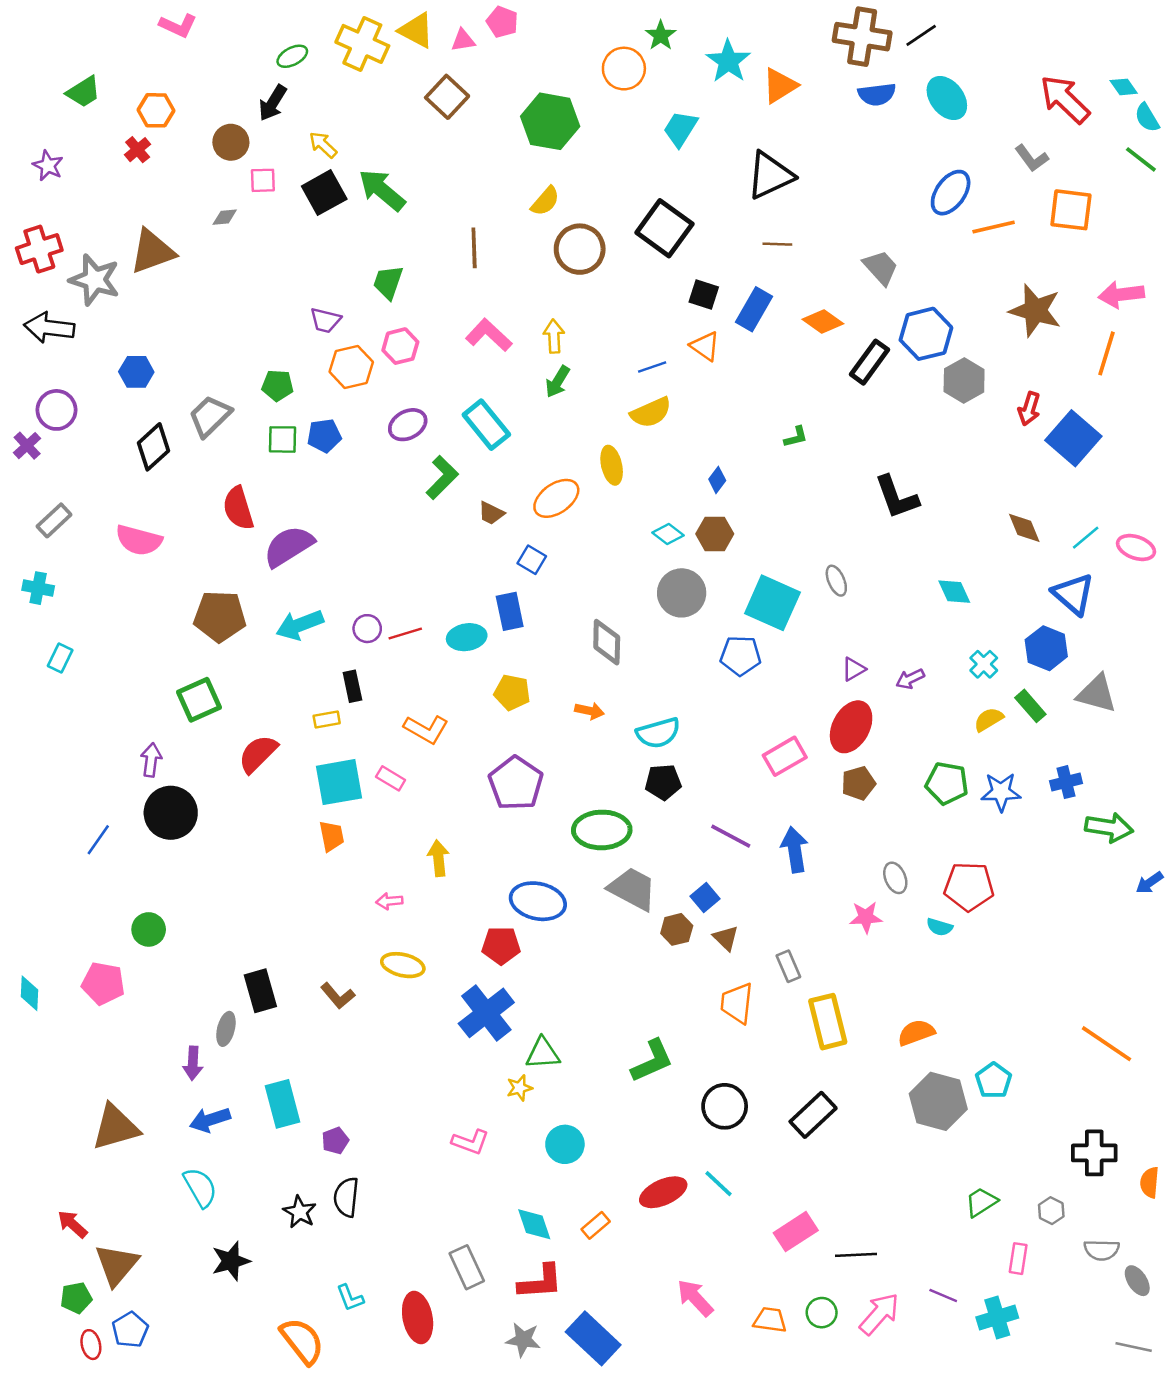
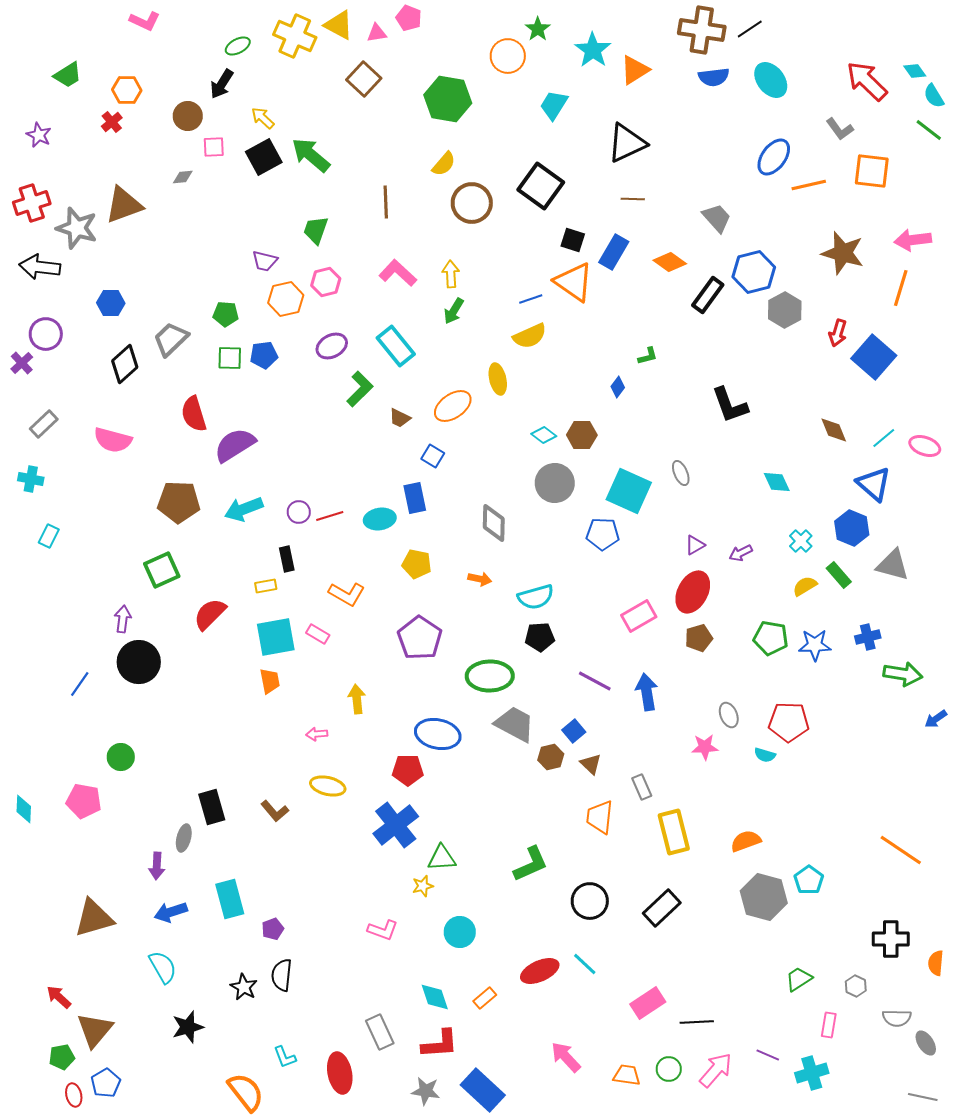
orange triangle: (705, 346) -> (574, 282), size x1.6
blue diamond: (717, 480) -> (618, 387), moved

